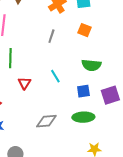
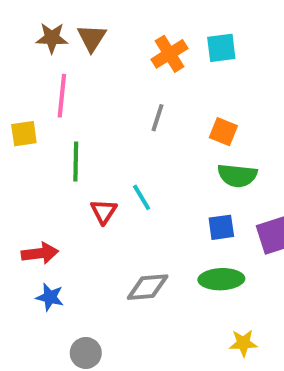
orange square: (84, 30) -> (223, 132), moved
cyan line: (55, 76) -> (142, 197), moved

